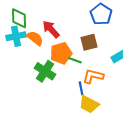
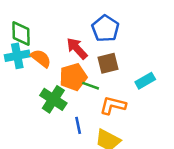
blue pentagon: (101, 14) -> (105, 29), moved
red arrow: (51, 29) -> (77, 48), moved
blue line: (81, 88) -> (78, 125), moved

